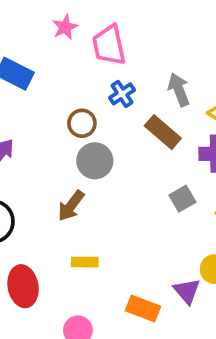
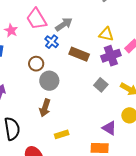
pink star: (65, 27) -> (11, 30), moved
gray arrow: (179, 90) -> (64, 24), moved, turned 96
purple triangle: (187, 291) -> (109, 128), moved

